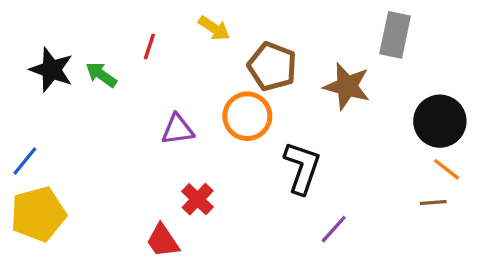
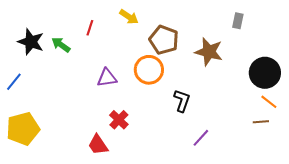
gray rectangle: (395, 35) -> (238, 21), size x0.6
blue line: (25, 161) -> (14, 82), moved
black L-shape: (302, 168) -> (182, 101), size x0.7

